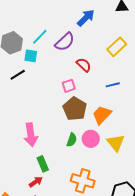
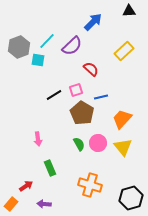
black line: (18, 75) -> (54, 95), moved
blue line: (113, 85) -> (101, 97), moved
orange trapezoid: (102, 115) -> (122, 119), moved
pink arrow: (31, 135) -> (38, 139), size x0.6
green semicircle: (72, 140) -> (79, 144), turned -48
red arrow: (36, 182) -> (26, 186), moved

